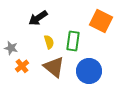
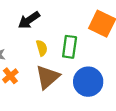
brown triangle: (54, 67) -> (48, 77), turned 40

